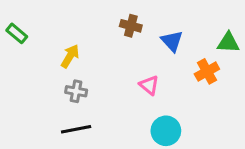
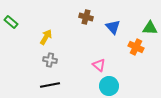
orange cross: (207, 71) -> (136, 47), turned -35
pink triangle: (149, 85) -> (99, 65), moved

